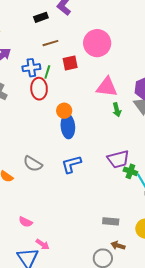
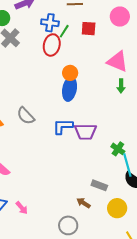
pink circle: (97, 43) -> (120, 17), size x0.7
purple trapezoid: (118, 159) -> (85, 132), moved
gray rectangle: (111, 221) -> (99, 185), moved
pink arrow: (43, 244) -> (22, 208), moved
brown arrow: (118, 246) -> (83, 203), moved

